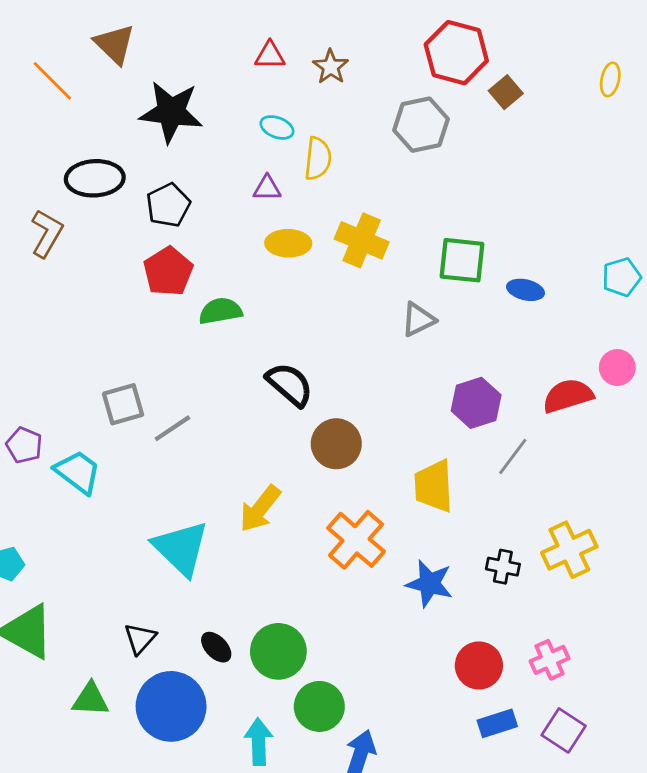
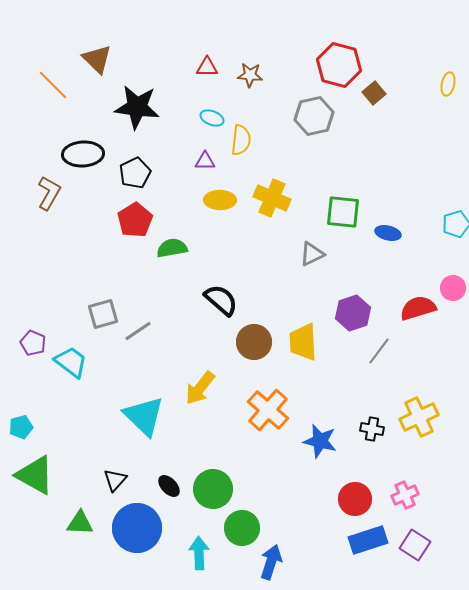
brown star: (331, 67) -> (250, 75), turned -30
yellow trapezoid: (434, 486) -> (303, 342), moved
blue rectangle: (497, 723) -> (368, 540), size x1.4

